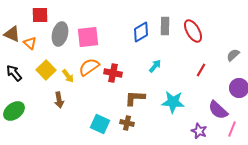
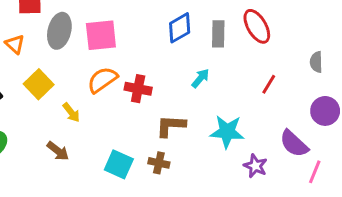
gray rectangle: (165, 26) -> (218, 34), moved
gray semicircle: (233, 55) -> (316, 62), turned -48
yellow arrow: (68, 76) -> (71, 112), moved
brown arrow: (59, 100) -> (58, 151), moved, turned -42
purple star: (199, 131) -> (255, 166), moved

